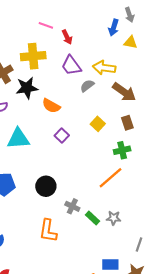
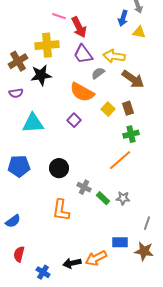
red arrow: (67, 37) -> (79, 27), size x1.5
orange semicircle: (51, 106) -> (82, 92), moved, size x1.4
brown rectangle: (127, 123) -> (128, 108), moved

